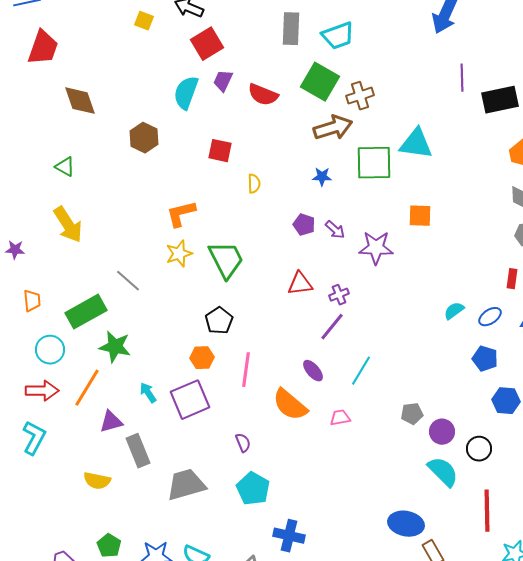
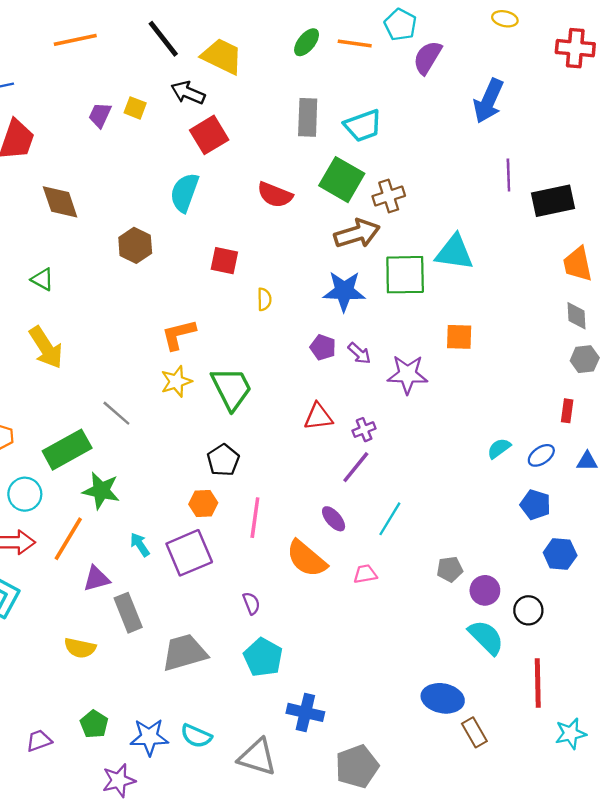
purple trapezoid: (223, 81) -> (100, 115), moved
blue star: (322, 177) -> (344, 291), size x1.8

